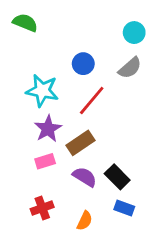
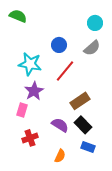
brown rectangle: (80, 143) -> (80, 101), moved
pink rectangle: (45, 161) -> (22, 110), moved, turned -56
red cross: (42, 208) -> (30, 138), moved

